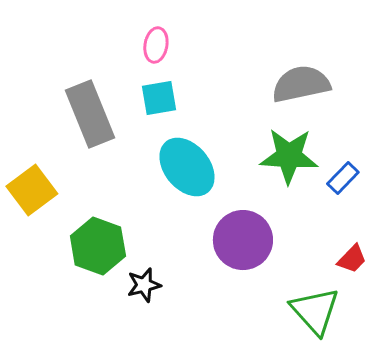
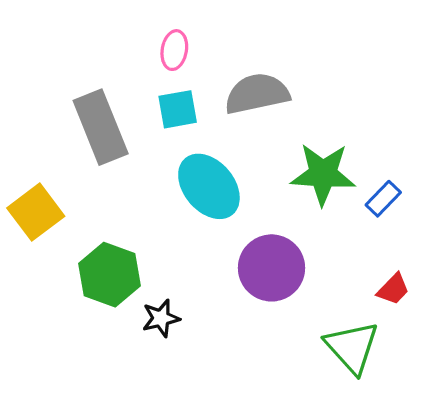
gray semicircle: (301, 84) -> (257, 94), moved

